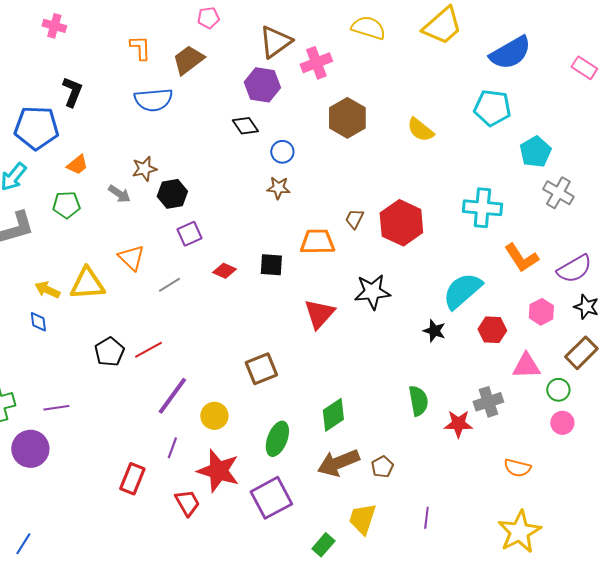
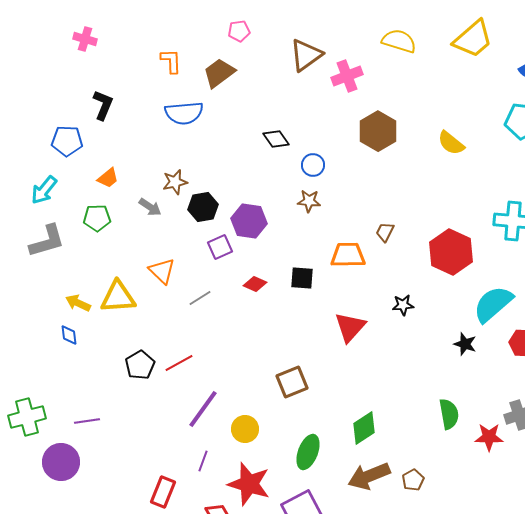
purple hexagon: (262, 85) -> (249, 221), moved
blue pentagon: (36, 128) -> (67, 141), size x0.7
red hexagon: (401, 223) -> (451, 252), moved
black star: (372, 292) -> (403, 305), size x0.6

